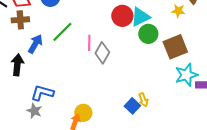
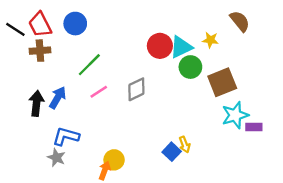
yellow star: (178, 11) -> (210, 40), moved
pink line: (89, 43) -> (99, 92), moved, turned 56
blue arrow: (35, 44) -> (58, 98), moved
gray diamond: (102, 53) -> (136, 89), turned 35

